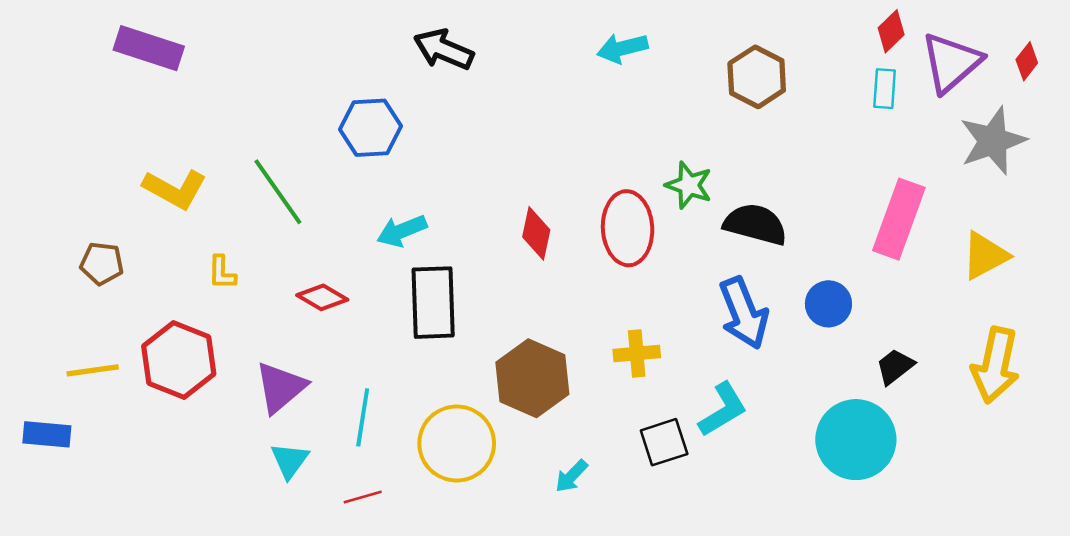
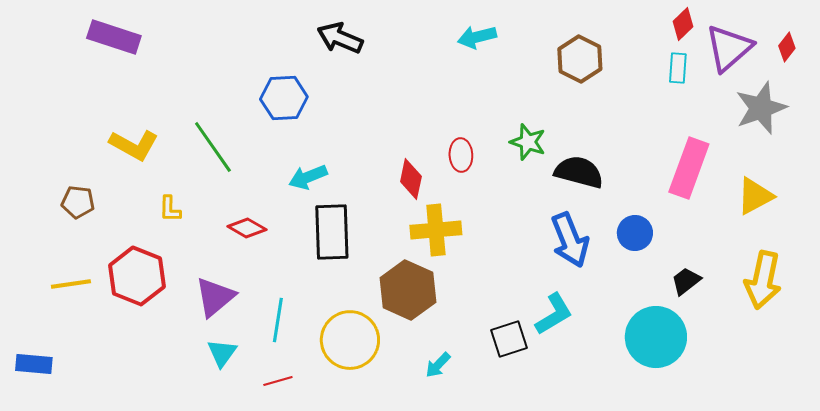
red ellipse: (628, 228) -> (461, 155), moved, size x0.6
yellow cross: (637, 353) -> (436, 230), moved, size x1.4
blue rectangle: (47, 434) -> (34, 364), moved

